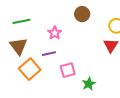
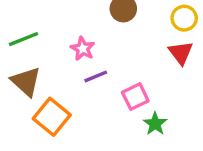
purple line: (49, 54) -> (96, 76), moved
pink square: (68, 70) -> (135, 97), moved

